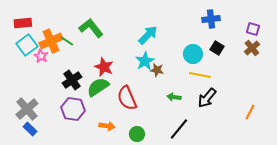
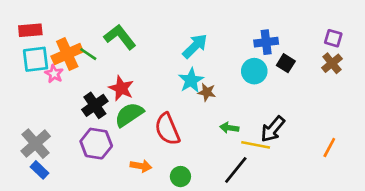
blue cross: (211, 19) -> (266, 42), moved
cyan square: (27, 45) -> (36, 59), turned 30
red star: (104, 67) -> (121, 88), moved
yellow line: (200, 75) -> (256, 145), moved

